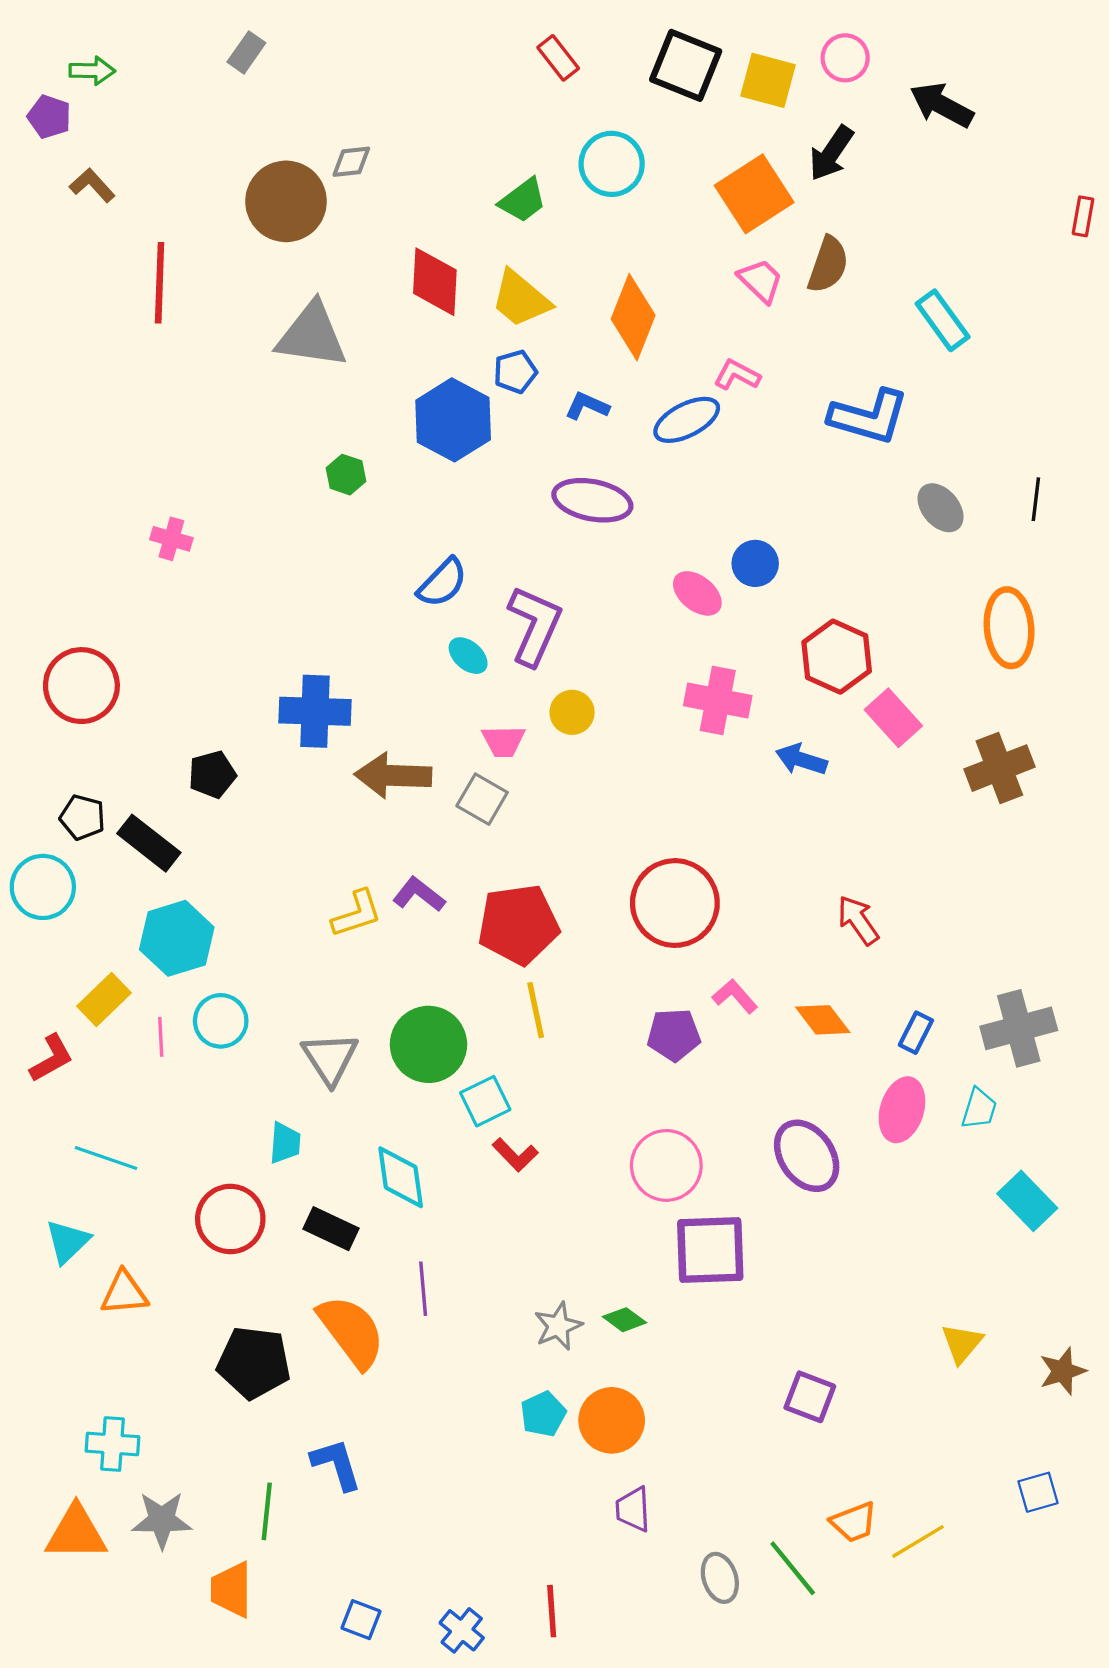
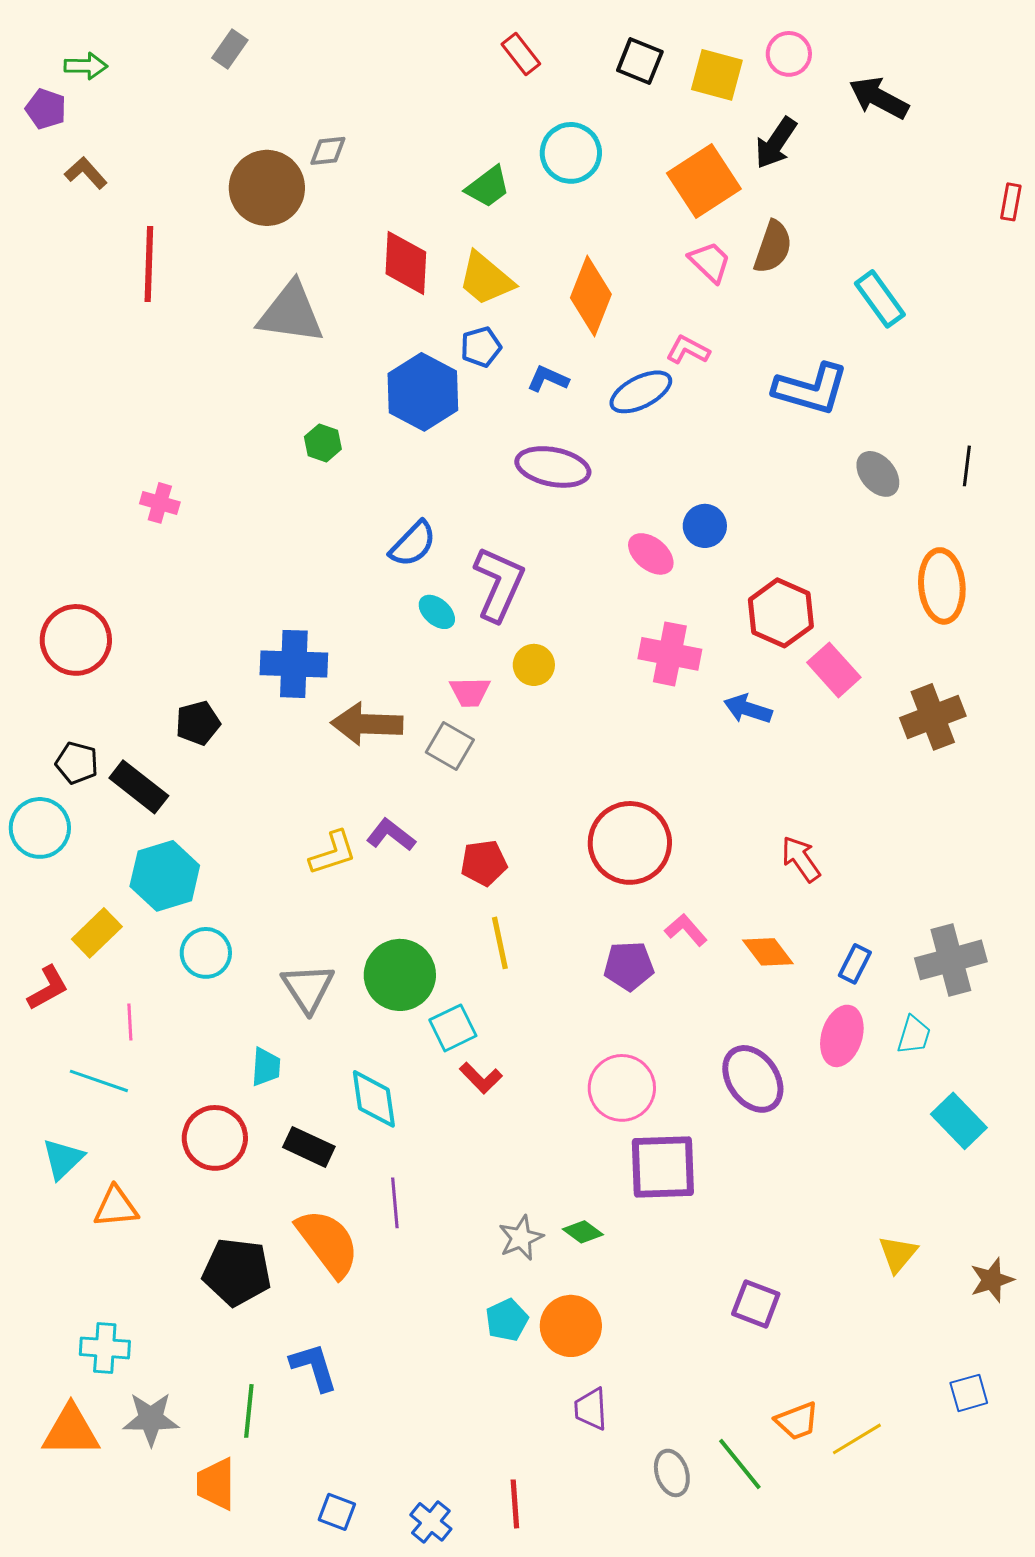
black square: (686, 65) -> (640, 61), size x0.7
red pentagon: (518, 924) -> (484, 863), size x0.6
pink line: (161, 1037) -> (130, 1022), moved

